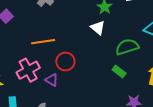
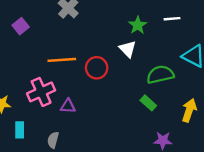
red circle: (65, 61) -> (97, 68), moved
purple triangle: (52, 80) -> (68, 106), turned -32

